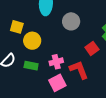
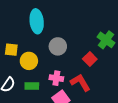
gray circle: (71, 21) -> (58, 46), moved
pink cross: (56, 62) -> (56, 78), turned 32

